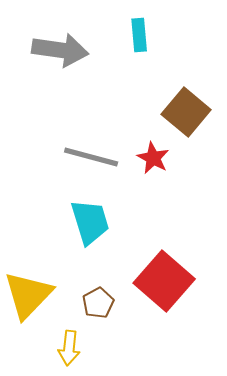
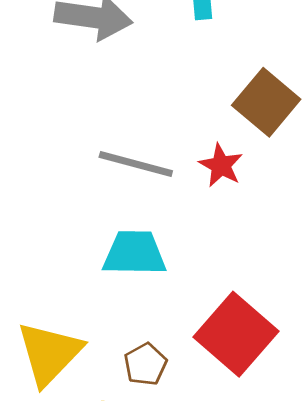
cyan trapezoid: (90, 222) -> (134, 253), turned -72

